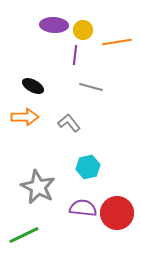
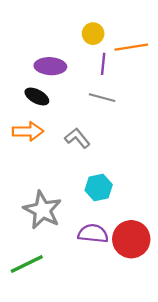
purple ellipse: (54, 25) -> (50, 66), moved
purple line: (75, 55) -> (103, 64), moved

